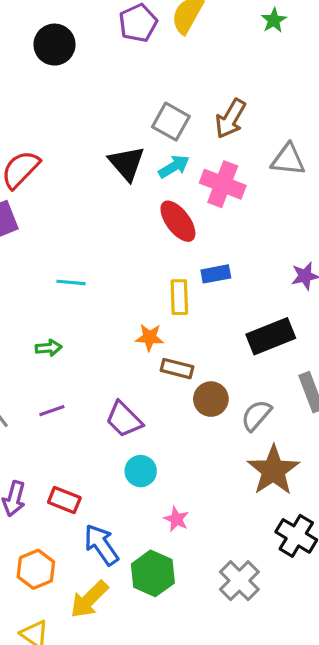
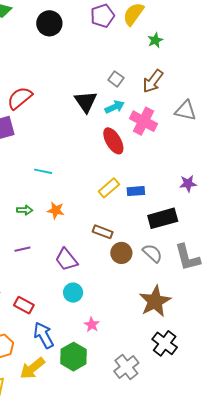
green star: (274, 20) -> (155, 40), moved
gray square: (171, 122) -> (116, 79), size x0.7
blue rectangle: (216, 274) -> (136, 191), moved
yellow rectangle: (179, 297) -> (109, 188), turned 45
orange star: (150, 337) -> (56, 210), moved
gray semicircle: (256, 415) -> (152, 253), moved, turned 85

